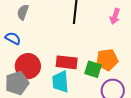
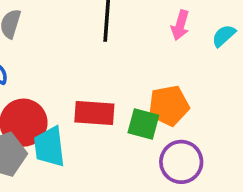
cyan trapezoid: (60, 82) -> (49, 147), moved

